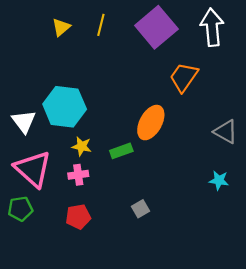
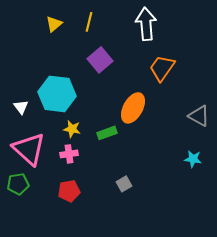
purple square: (156, 27) -> (100, 60), moved, size x0.7
white arrow: (212, 27) -> (146, 24), moved
white triangle: (24, 121) -> (21, 107), size x0.7

